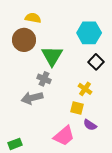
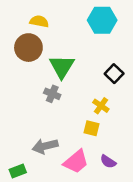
cyan hexagon: (89, 33) -> (102, 20), moved
gray arrow: (32, 98) -> (45, 146), moved
purple semicircle: (90, 125) -> (108, 162), moved

